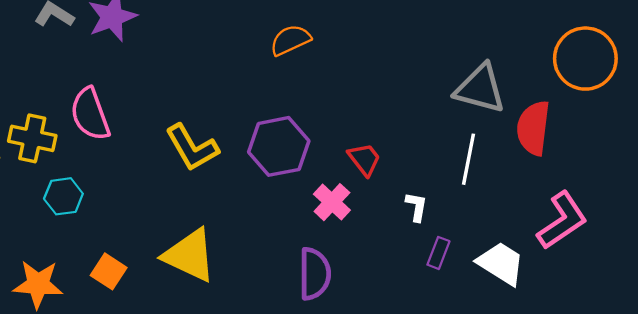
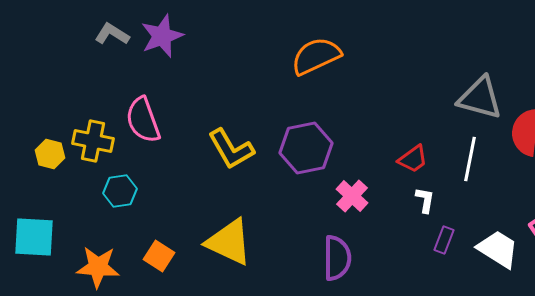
orange semicircle: (290, 40) -> (316, 56), size x1.4
red trapezoid: (364, 159) -> (413, 159), moved, turned 92

